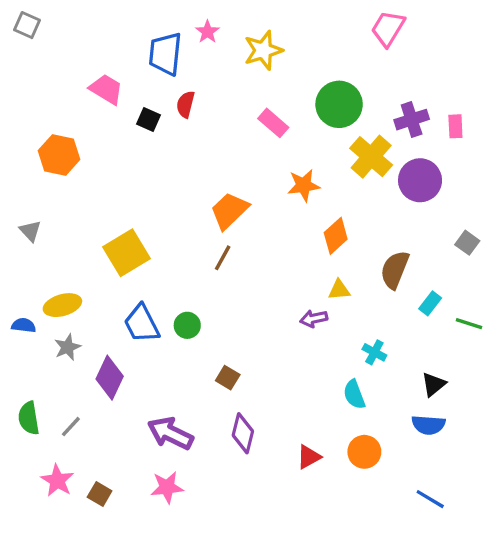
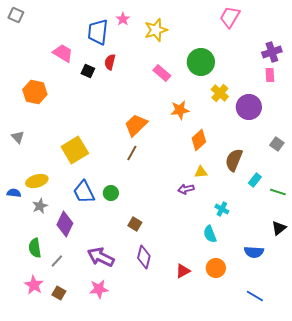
purple cross: (412, 120) -> (272, 52), moved
yellow cross: (371, 157) -> (220, 93), size x0.7
black triangle: (434, 384) -> (279, 228), moved
green semicircle: (29, 418) -> (35, 248), moved
gray line: (71, 427) -> (57, 261), moved

